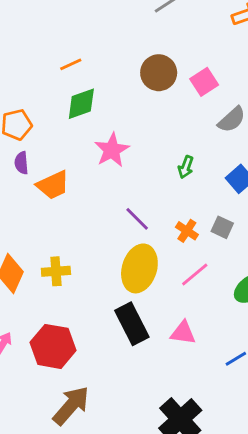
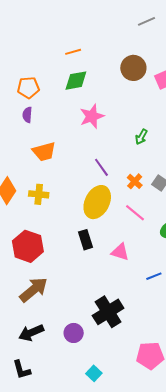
orange trapezoid: (53, 185) -> (44, 152), moved
pink line: (195, 275) -> (135, 213), turned 70
black rectangle: (132, 324) -> (86, 240), size x0.7

